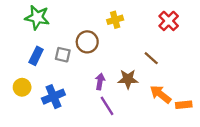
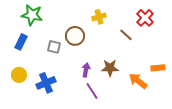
blue rectangle: (36, 56) -> (21, 42), moved
brown line: (151, 58) -> (126, 35), moved
orange rectangle: (184, 105) -> (158, 68), moved

